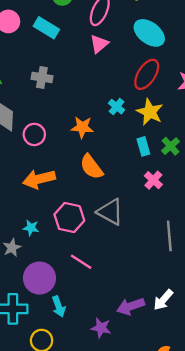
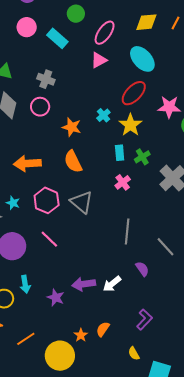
pink circle: (34, 134) -> (40, 107), moved
cyan arrow: (59, 307) -> (25, 284), moved

